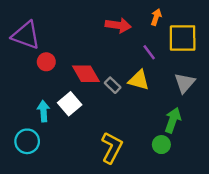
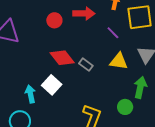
red circle: (46, 62) -> (54, 20), moved
yellow triangle: (139, 80) -> (119, 61), moved
green circle: (161, 145) -> (125, 107), moved

